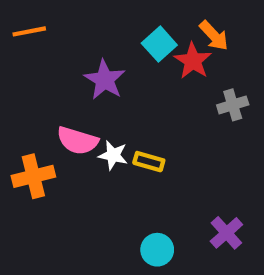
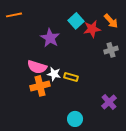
orange arrow: (214, 36) -> (111, 21), moved
red star: (193, 61) -> (92, 29), turned 30
orange cross: (33, 176) -> (40, 86), moved
purple cross: (226, 233) -> (109, 102), moved

